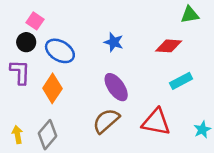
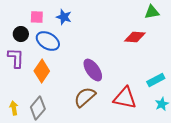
pink square: (35, 21) -> (37, 17), moved, turned -32
blue star: (114, 42) -> (64, 17), moved
cyan rectangle: (181, 81) -> (156, 80), moved

